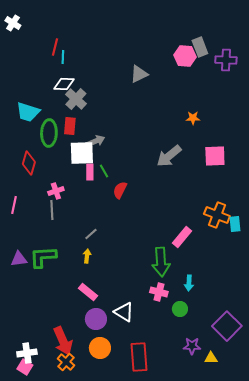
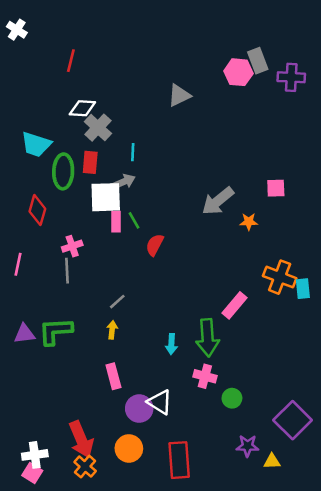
cyan line: (63, 57) -> (133, 152), moved
orange star: (193, 118) -> (249, 222), moved
pink square: (215, 156) -> (276, 188), moved, size x0.7
cyan arrow: (189, 283) -> (171, 344), moved
pink rectangle: (88, 292) -> (113, 376), turned 36
purple circle: (96, 319) -> (139, 409), moved

